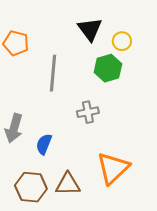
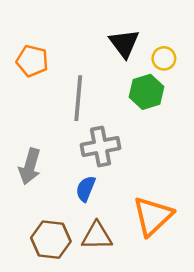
gray cross: (88, 112) -> (101, 147), moved, size x1.4
blue semicircle: (44, 144) -> (86, 189), moved

